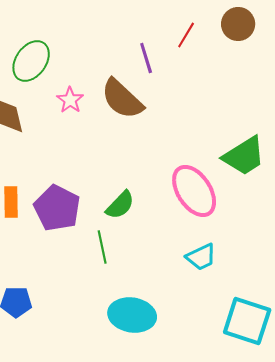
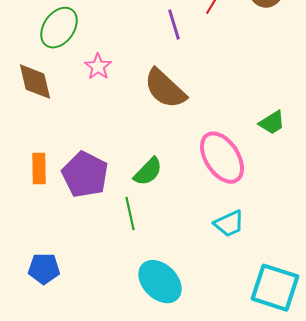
brown semicircle: (122, 99) -> (165, 89), moved
green trapezoid: (244, 156) -> (272, 123), size x0.6
cyan ellipse: (132, 315) -> (160, 282), turned 36

